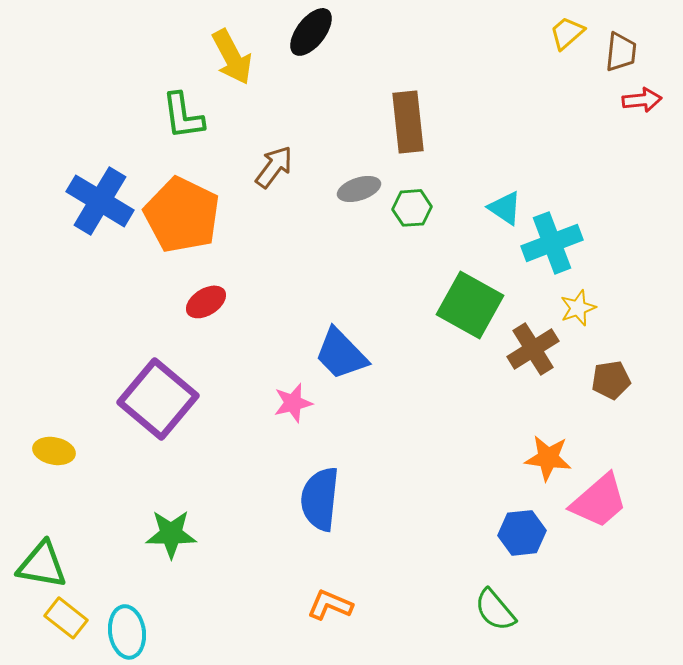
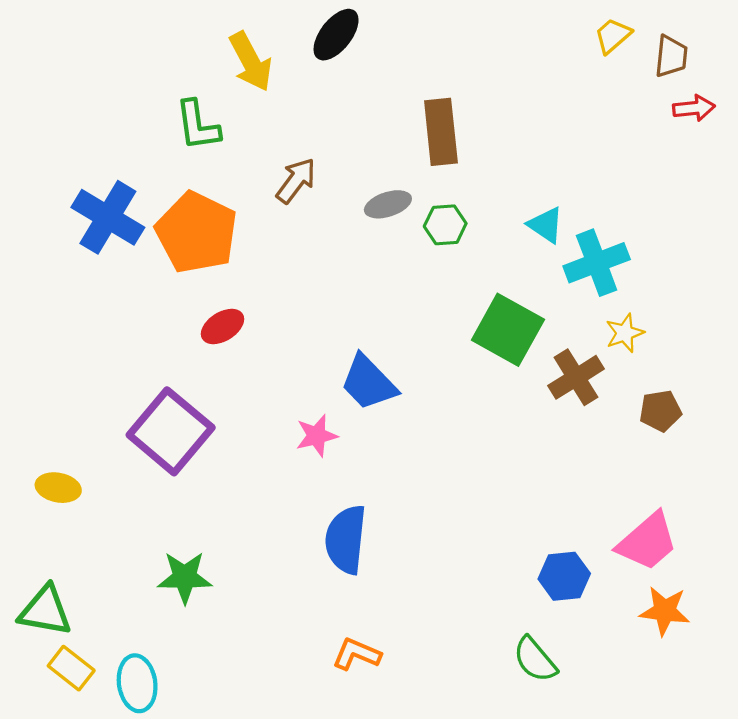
orange star: (548, 458) -> (665, 611), moved

